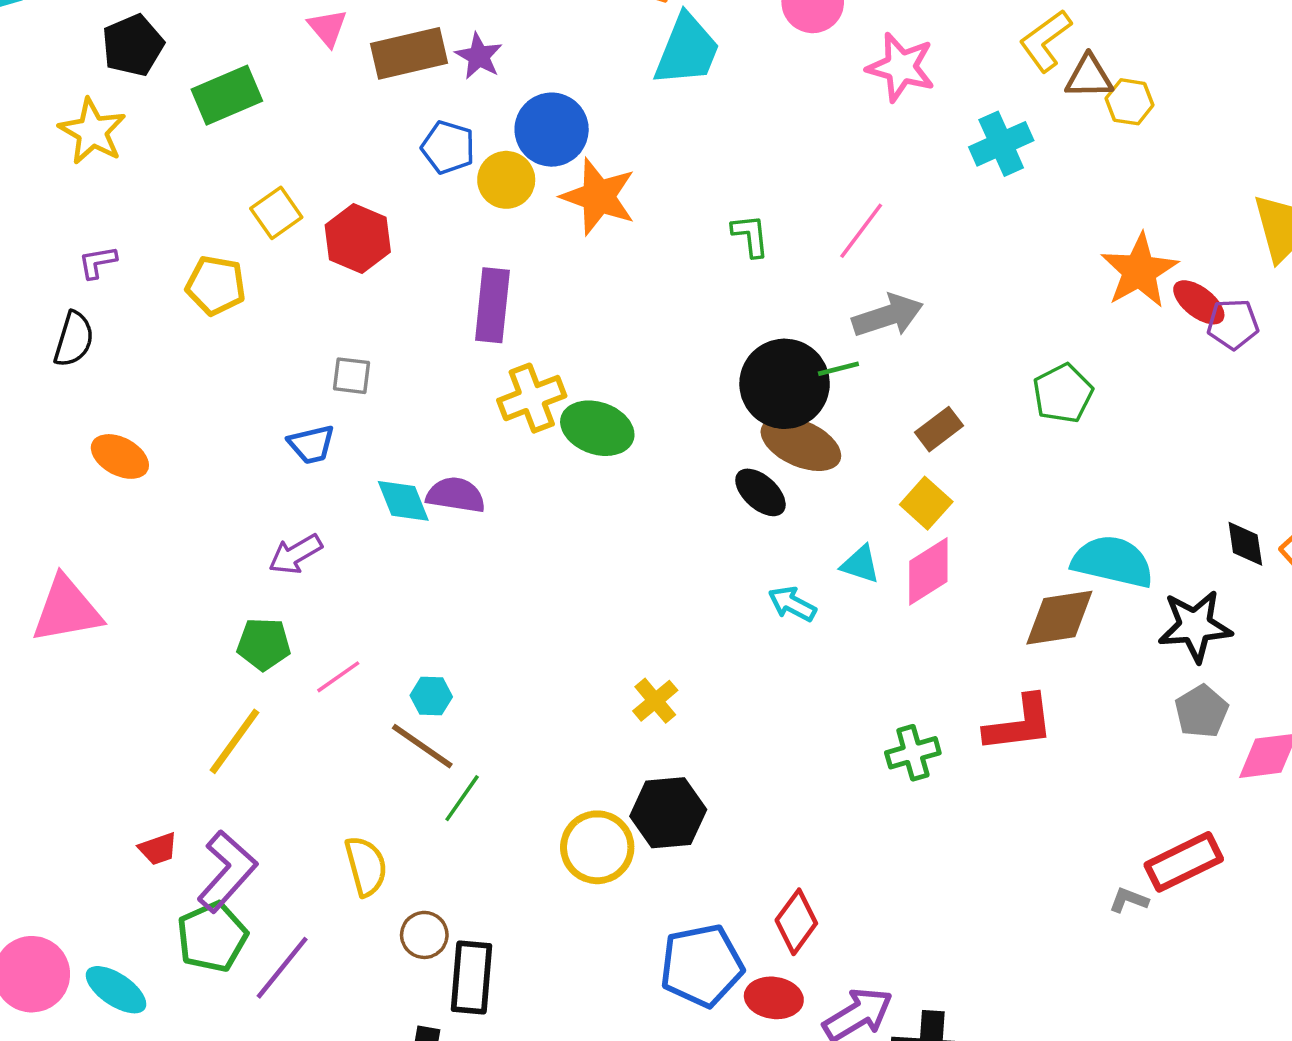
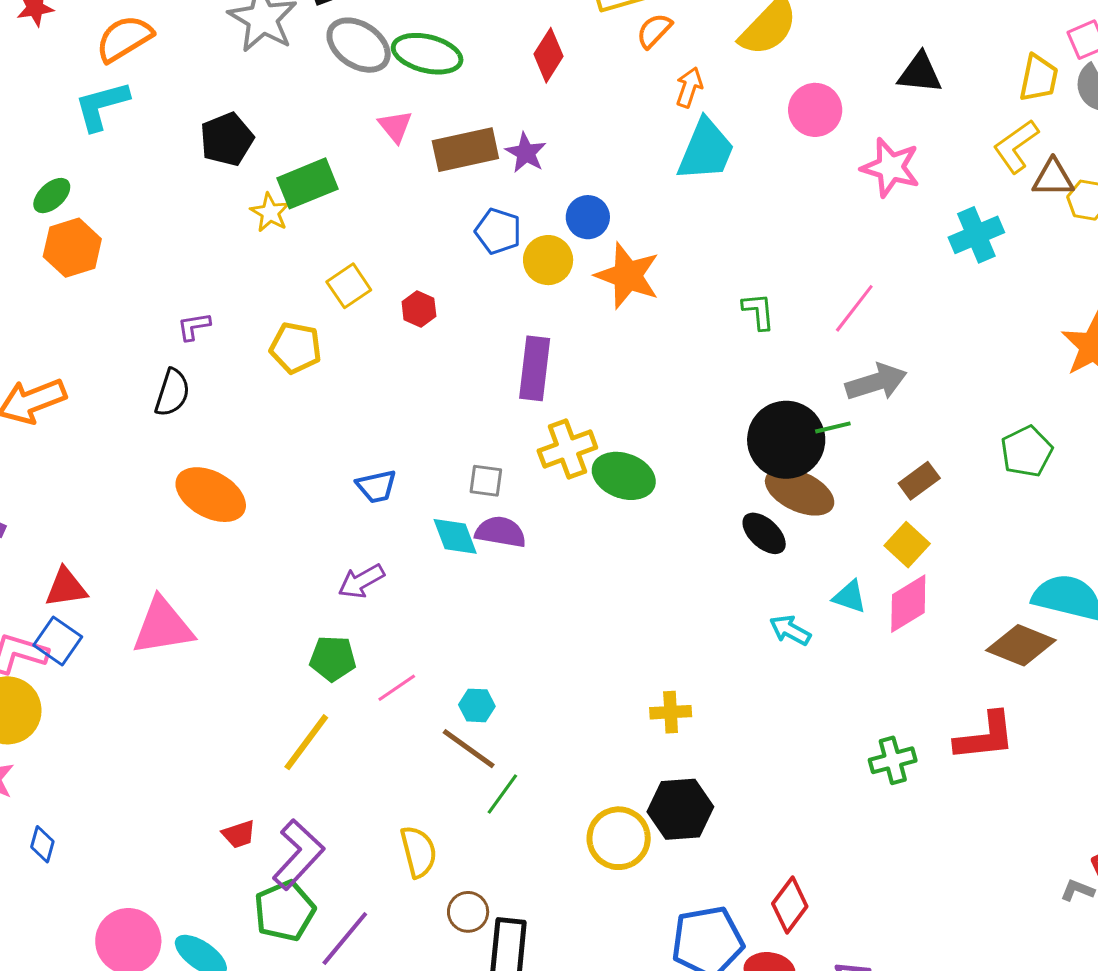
blue circle: (552, 130) -> (588, 217), size x0.7
yellow star: (92, 131) -> (270, 213), moved, size x0.7
red hexagon: (358, 239) -> (419, 309), size x0.6
gray square: (351, 376) -> (486, 481), moved
orange ellipse: (120, 456) -> (211, 495), size x1.4
brown diamond: (1059, 618) -> (1021, 645), turned 30
yellow cross: (655, 701) -> (671, 712), turned 36

